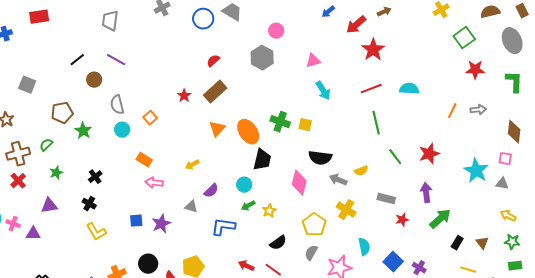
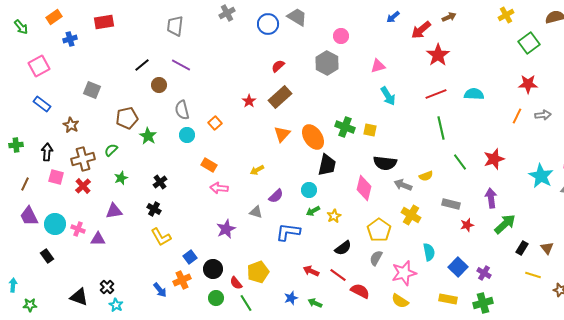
red star: (475, 70) -> (528, 84), moved
blue square: (136, 221) -> (190, 257), moved, turned -32

